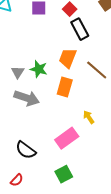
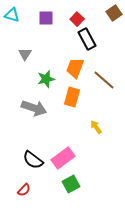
green star: (39, 69) -> (46, 79), turned -30
gray triangle: (18, 72) -> (25, 54), moved
pink rectangle: (67, 138) -> (63, 158), moved

